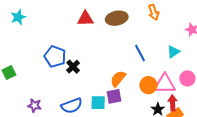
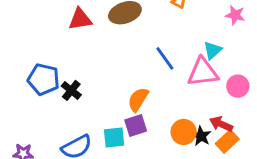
pink triangle: (165, 84) -> (203, 72), moved
orange circle: (148, 85) -> (184, 132), moved
red arrow: (173, 103) -> (221, 124), turned -56

